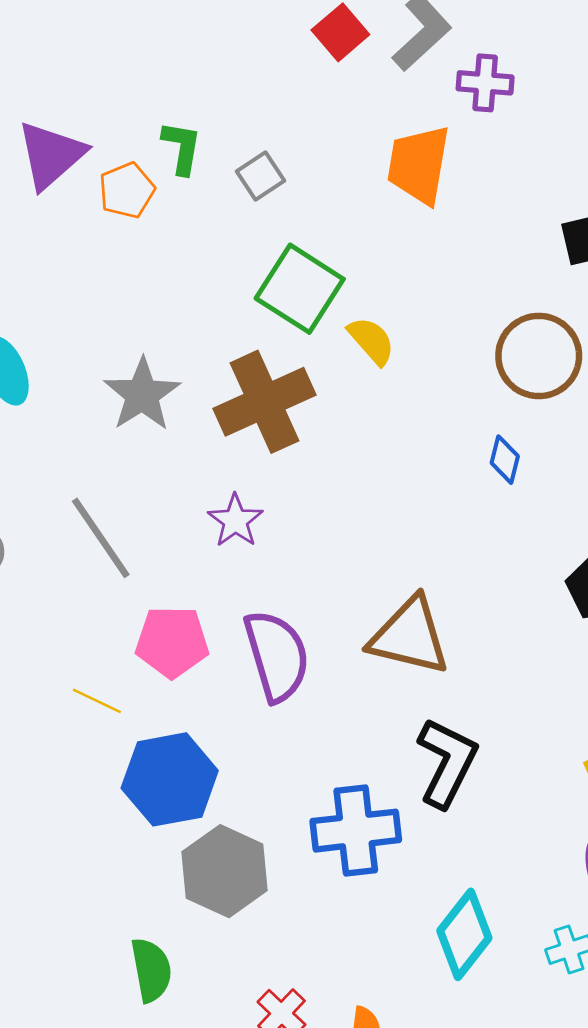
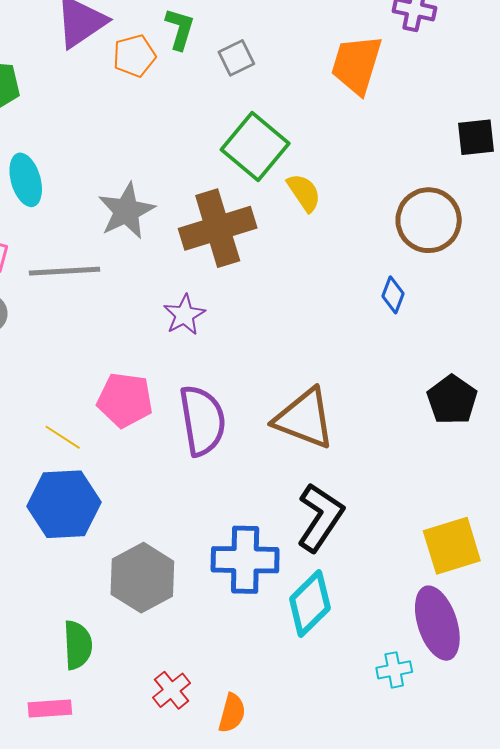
gray line: (101, 538) -> (64, 271), moved, turned -66
blue hexagon: (170, 779) -> (64, 504), moved
cyan diamond: (464, 934) -> (310, 604), moved

